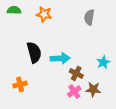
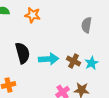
gray semicircle: (89, 17) -> (87, 25), moved
brown cross: (76, 73) -> (74, 61), moved

